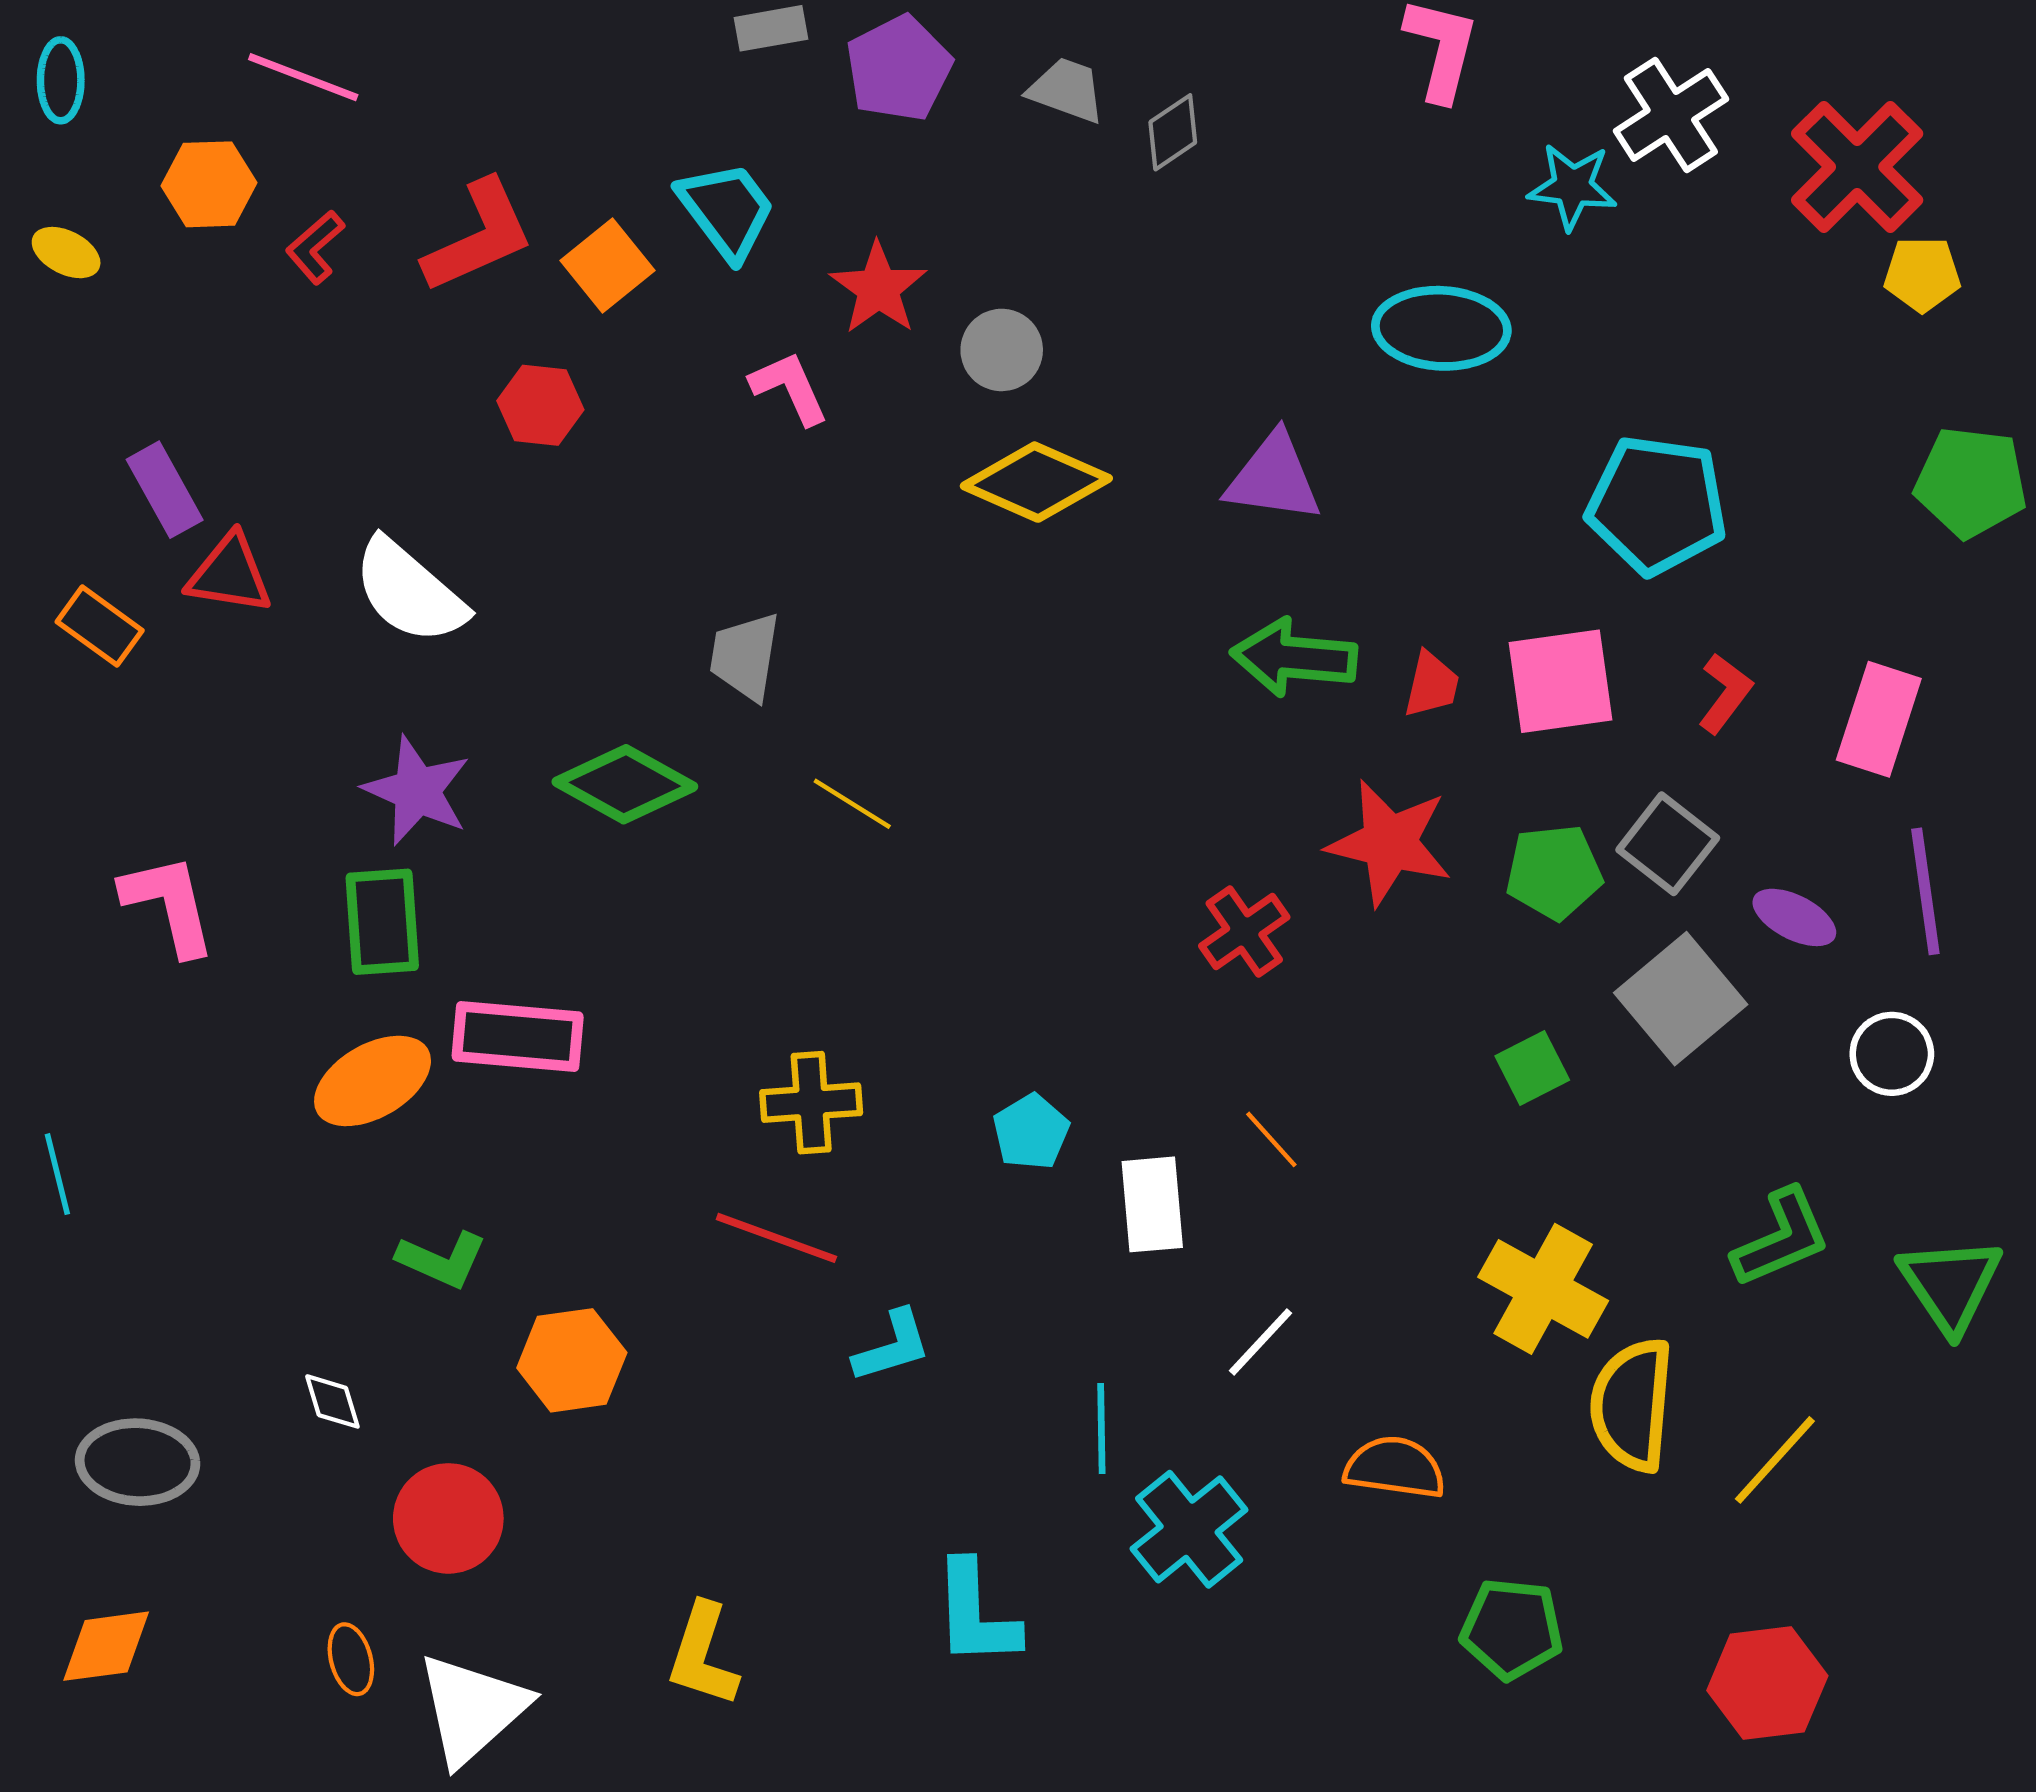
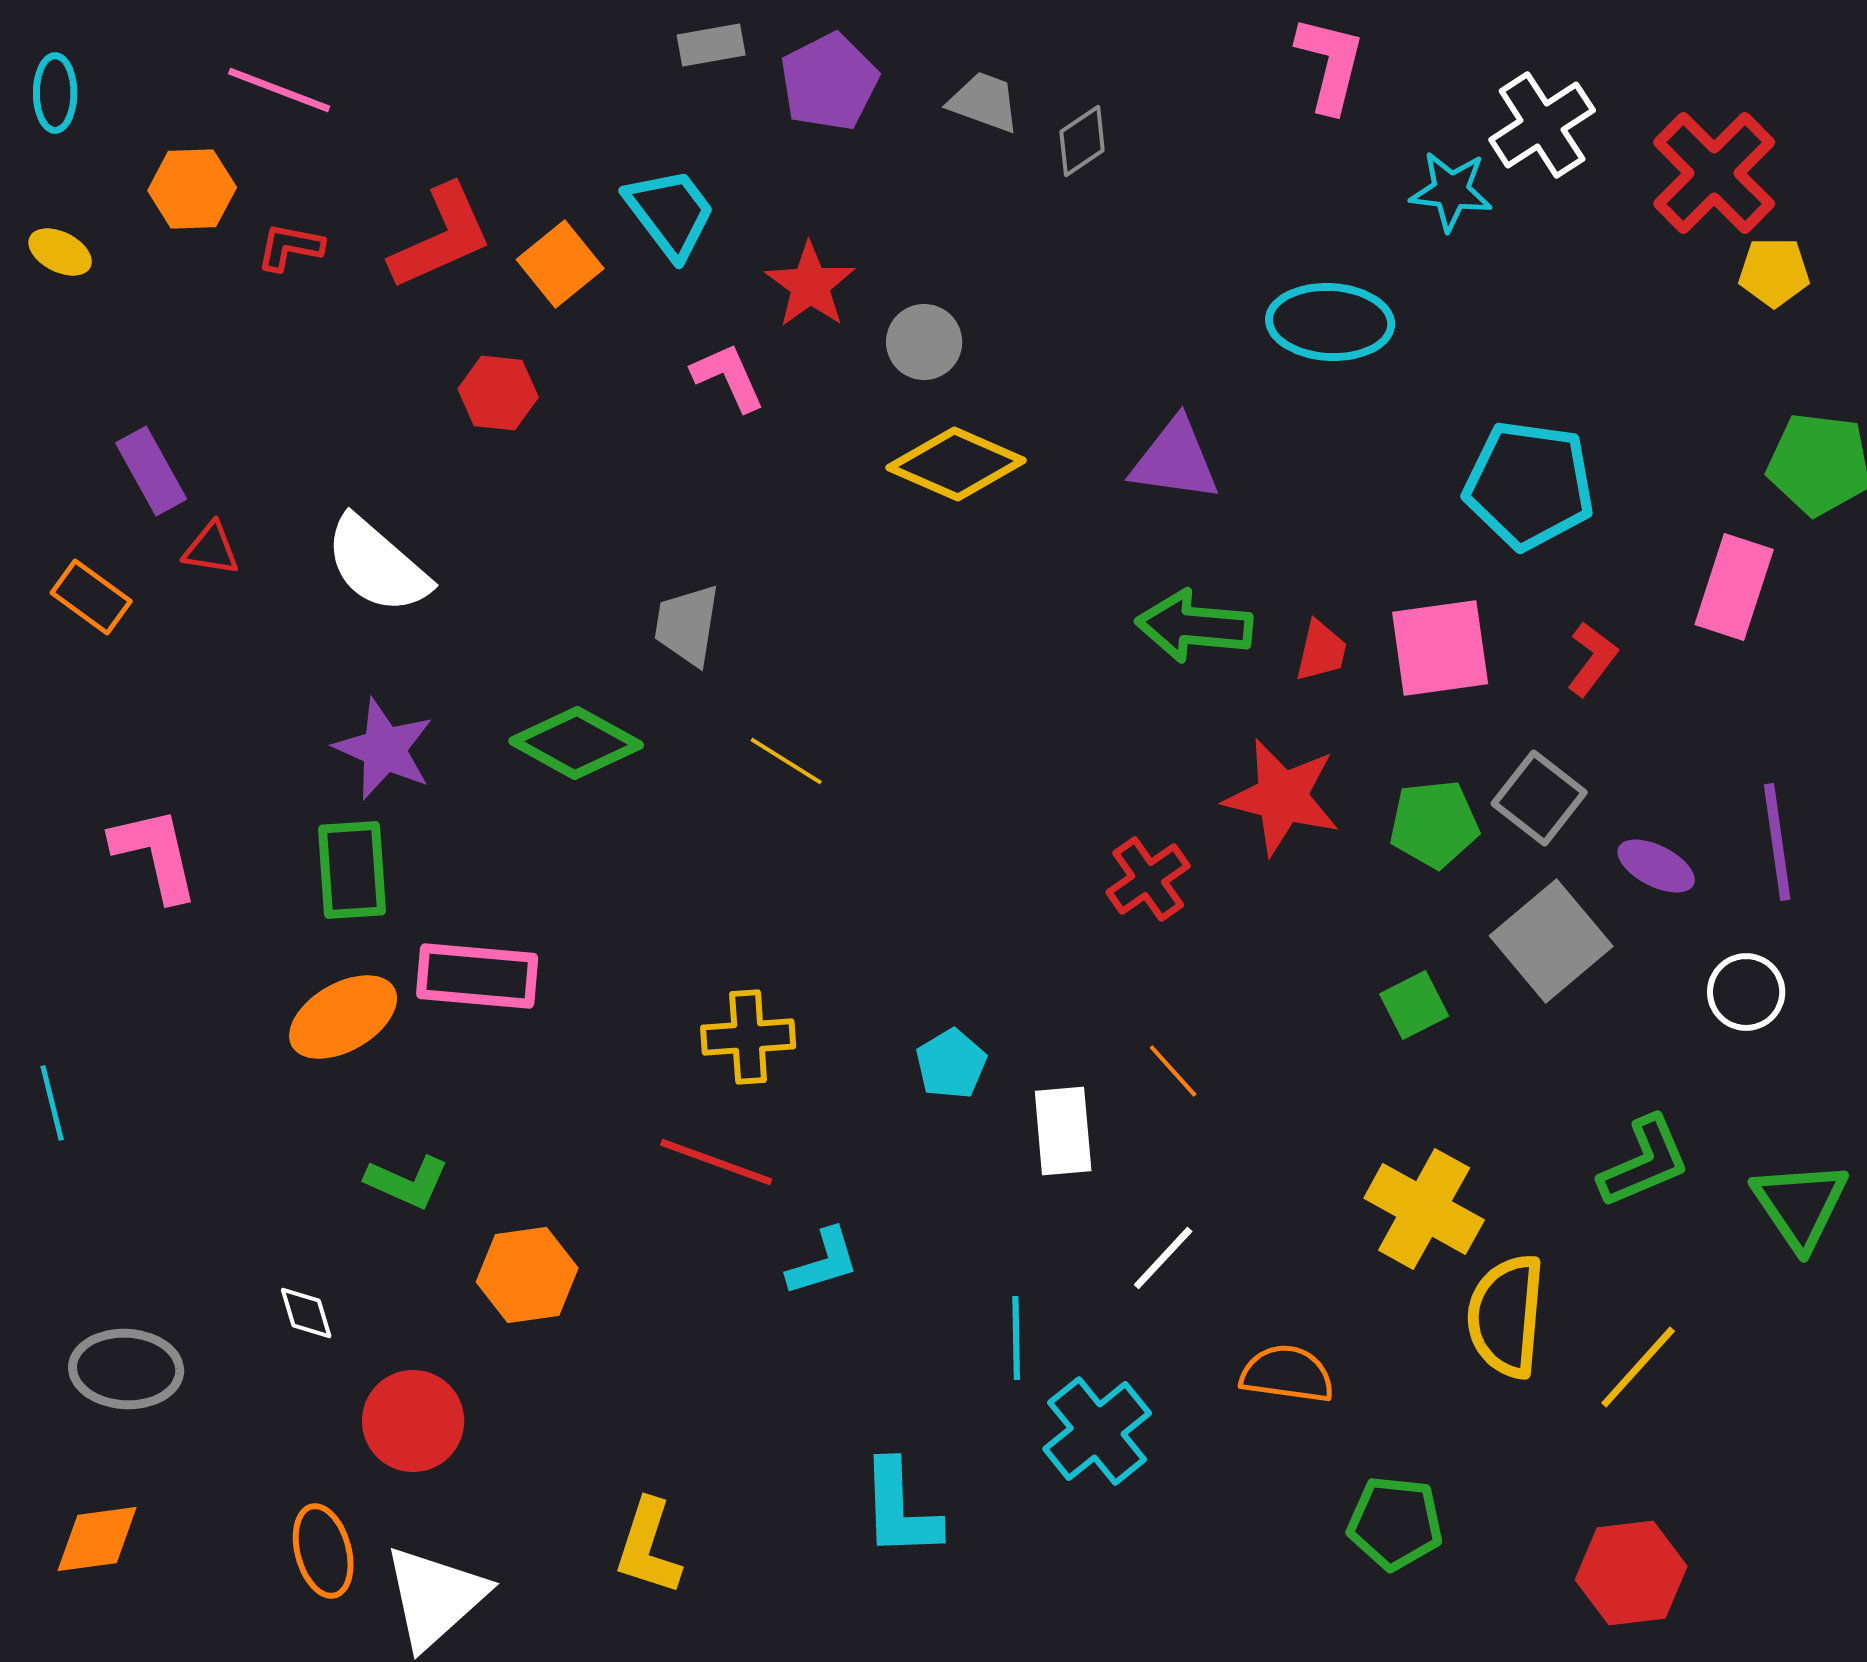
red L-shape: (315, 247) -> (290, 247), turned 52
red triangle: (230, 574) -> (211, 549), size x0.7
pink rectangle: (1879, 719) -> (1734, 587), moved
orange ellipse: (351, 1659) -> (323, 1551), size x1.4

